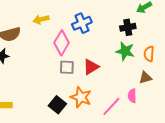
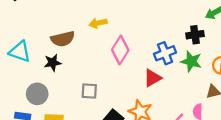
blue cross: (82, 23) -> (165, 53), moved
gray square: (67, 67) -> (89, 91), moved

